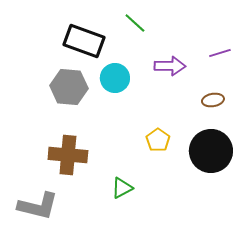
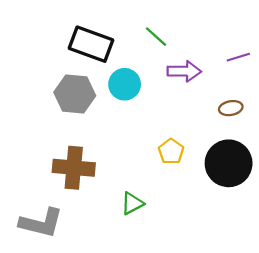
green line: (135, 23) -> (156, 37), moved

